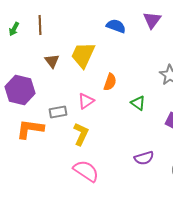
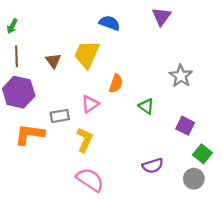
brown line: (40, 25) -> (16, 56), moved
blue semicircle: (116, 26) -> (109, 23), moved

